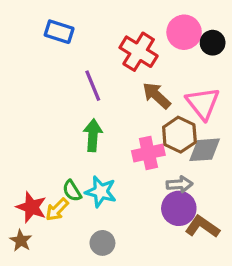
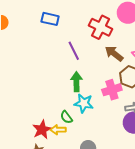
cyan star: (101, 192) -> (84, 103), moved
red star: (31, 207) -> (42, 130), turned 30
yellow arrow: (57, 210) -> (58, 130), turned 49

